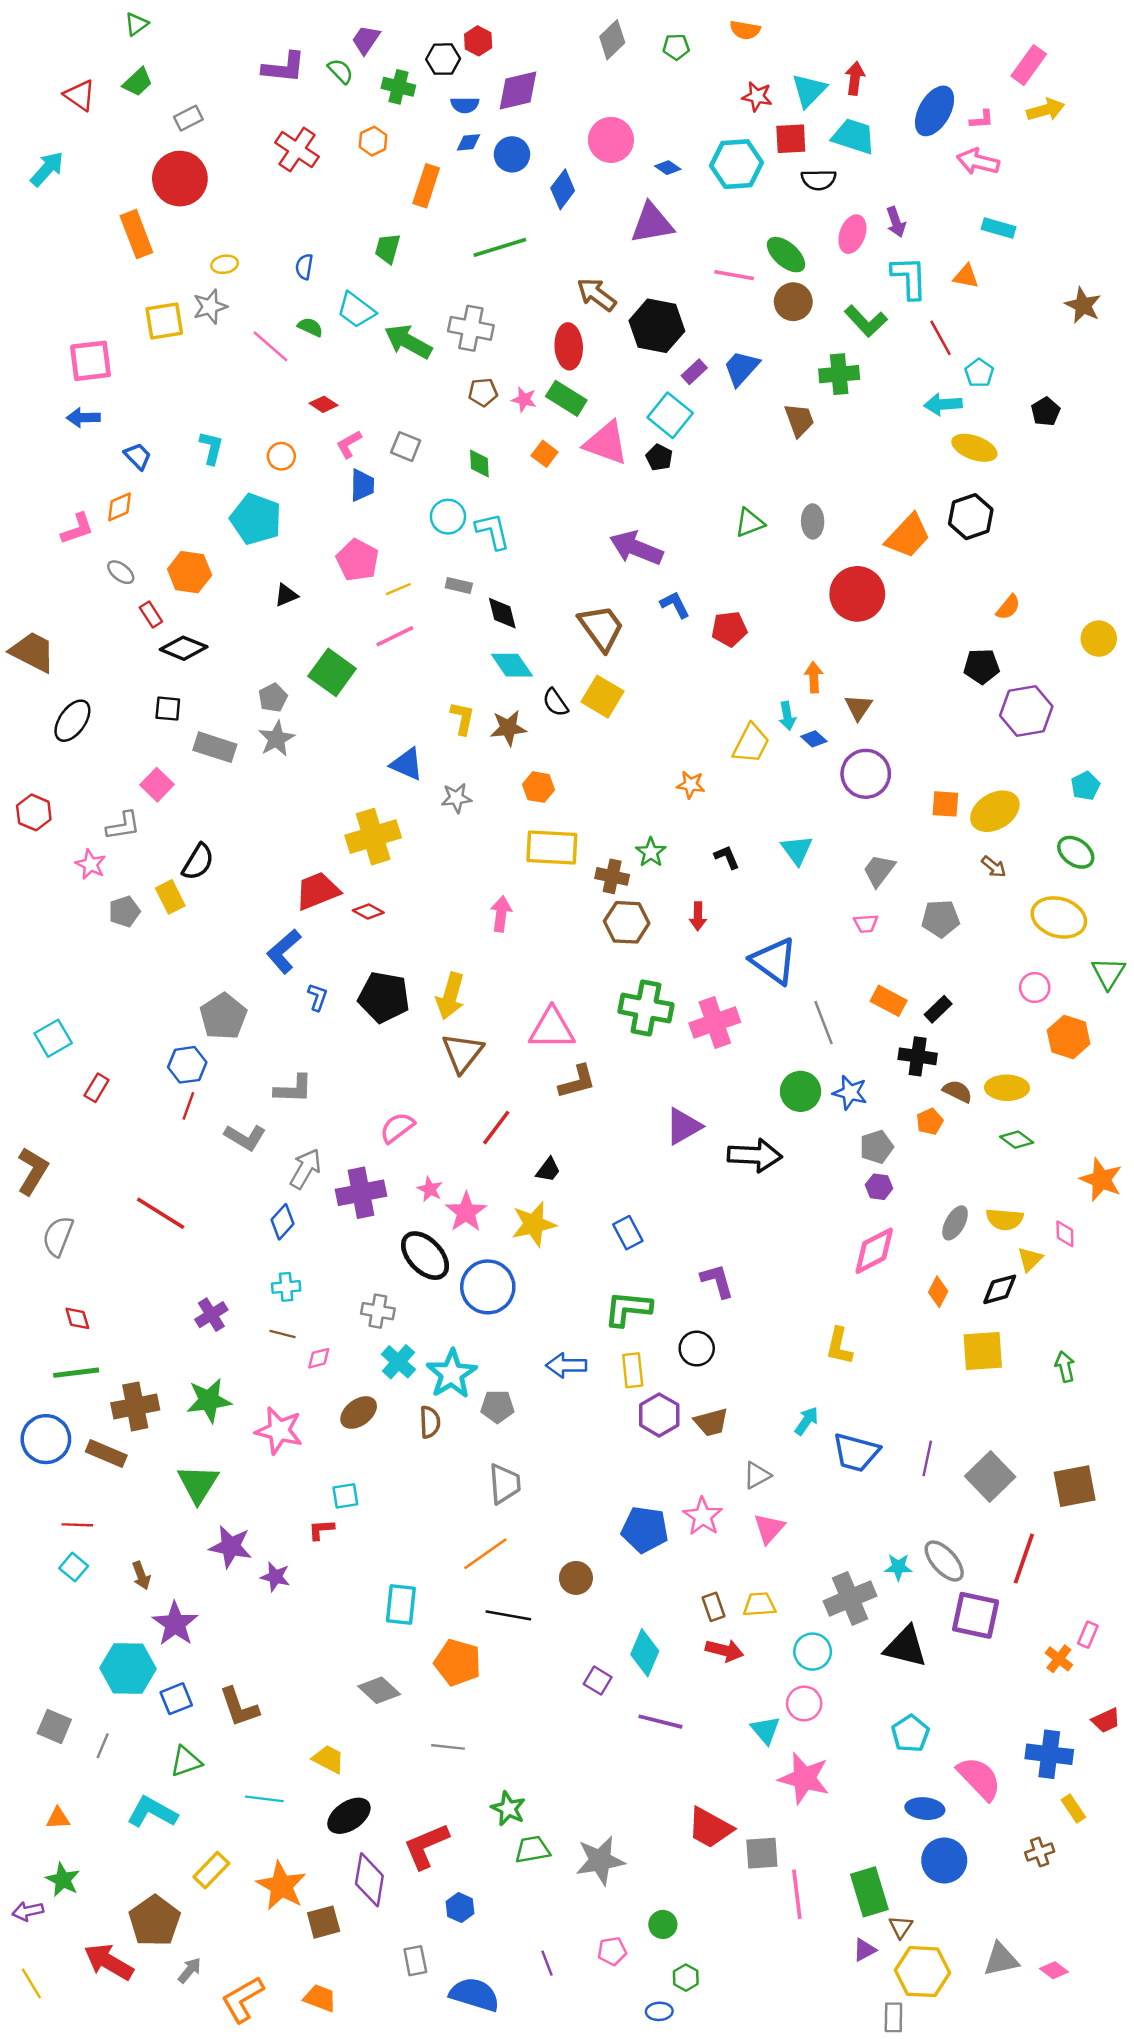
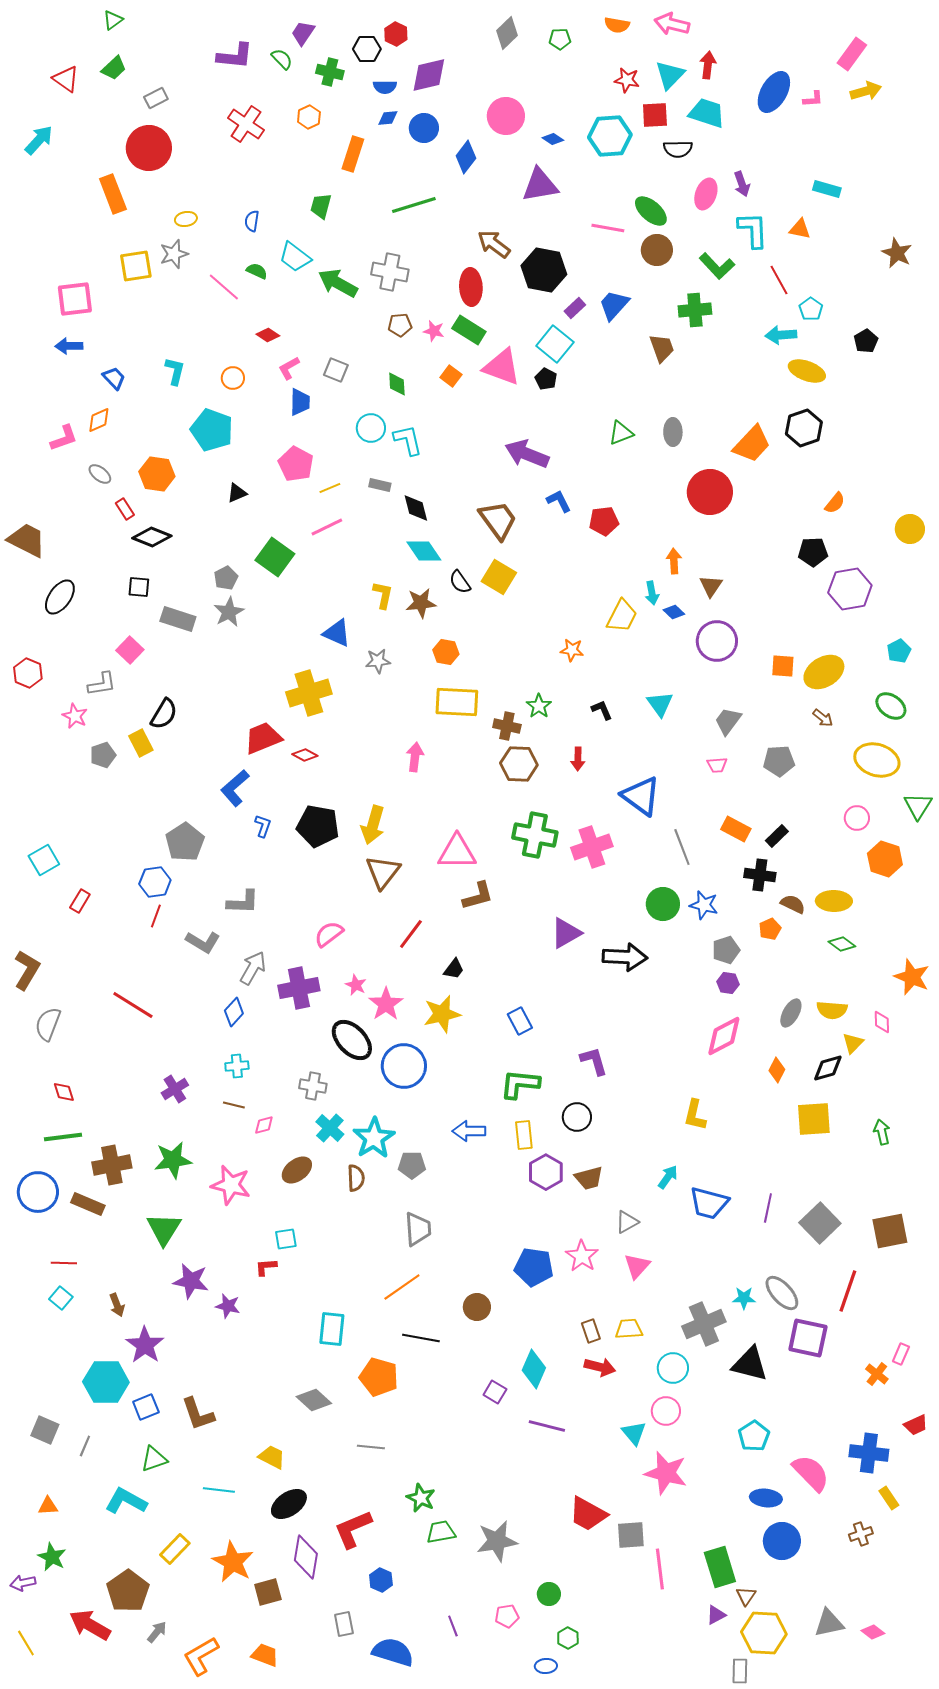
pink arrow: (978, 162) -> (672, 24), moved

